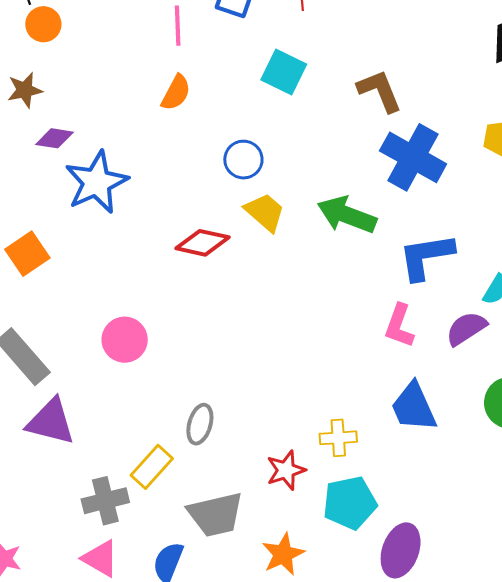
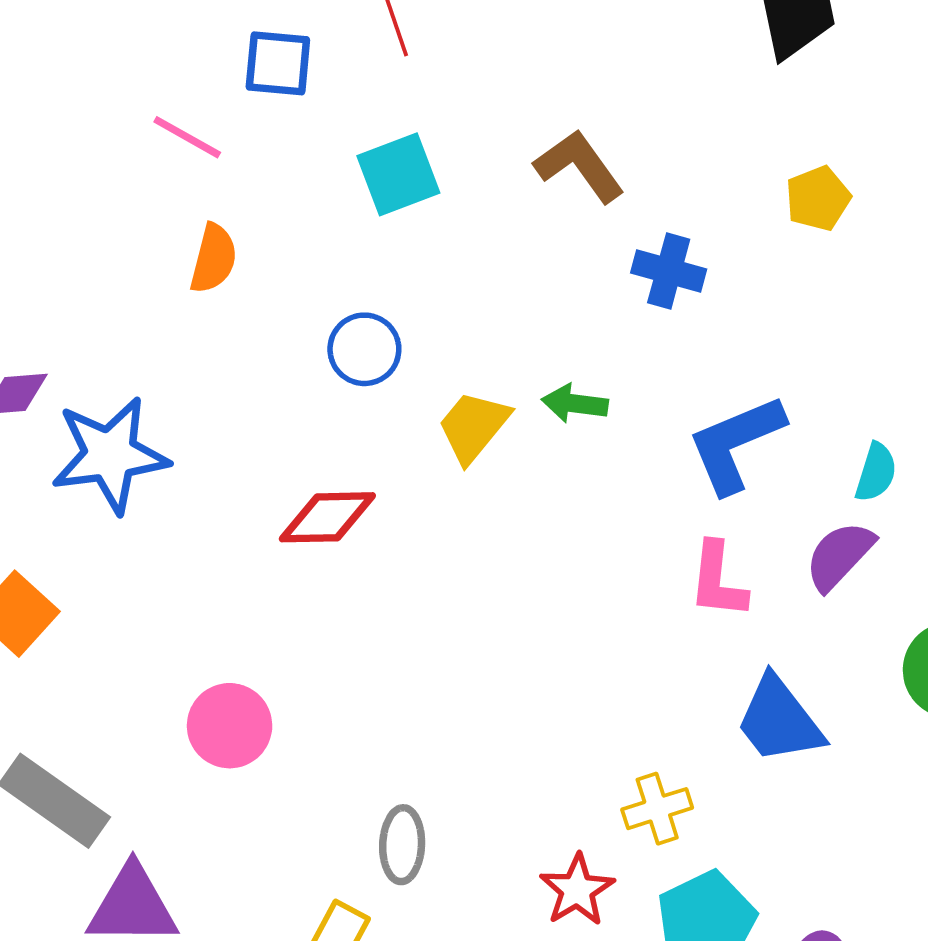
pink line: (178, 26) -> (187, 137), turned -45
cyan square: (284, 72) -> (398, 174), turned -33
blue cross: (413, 157) -> (669, 271), size x0.6
blue star: (97, 182) -> (110, 455), turned 30
yellow trapezoid: (265, 212) -> (473, 427), moved, turned -78
green arrow: (347, 215) -> (575, 404), size x0.6

